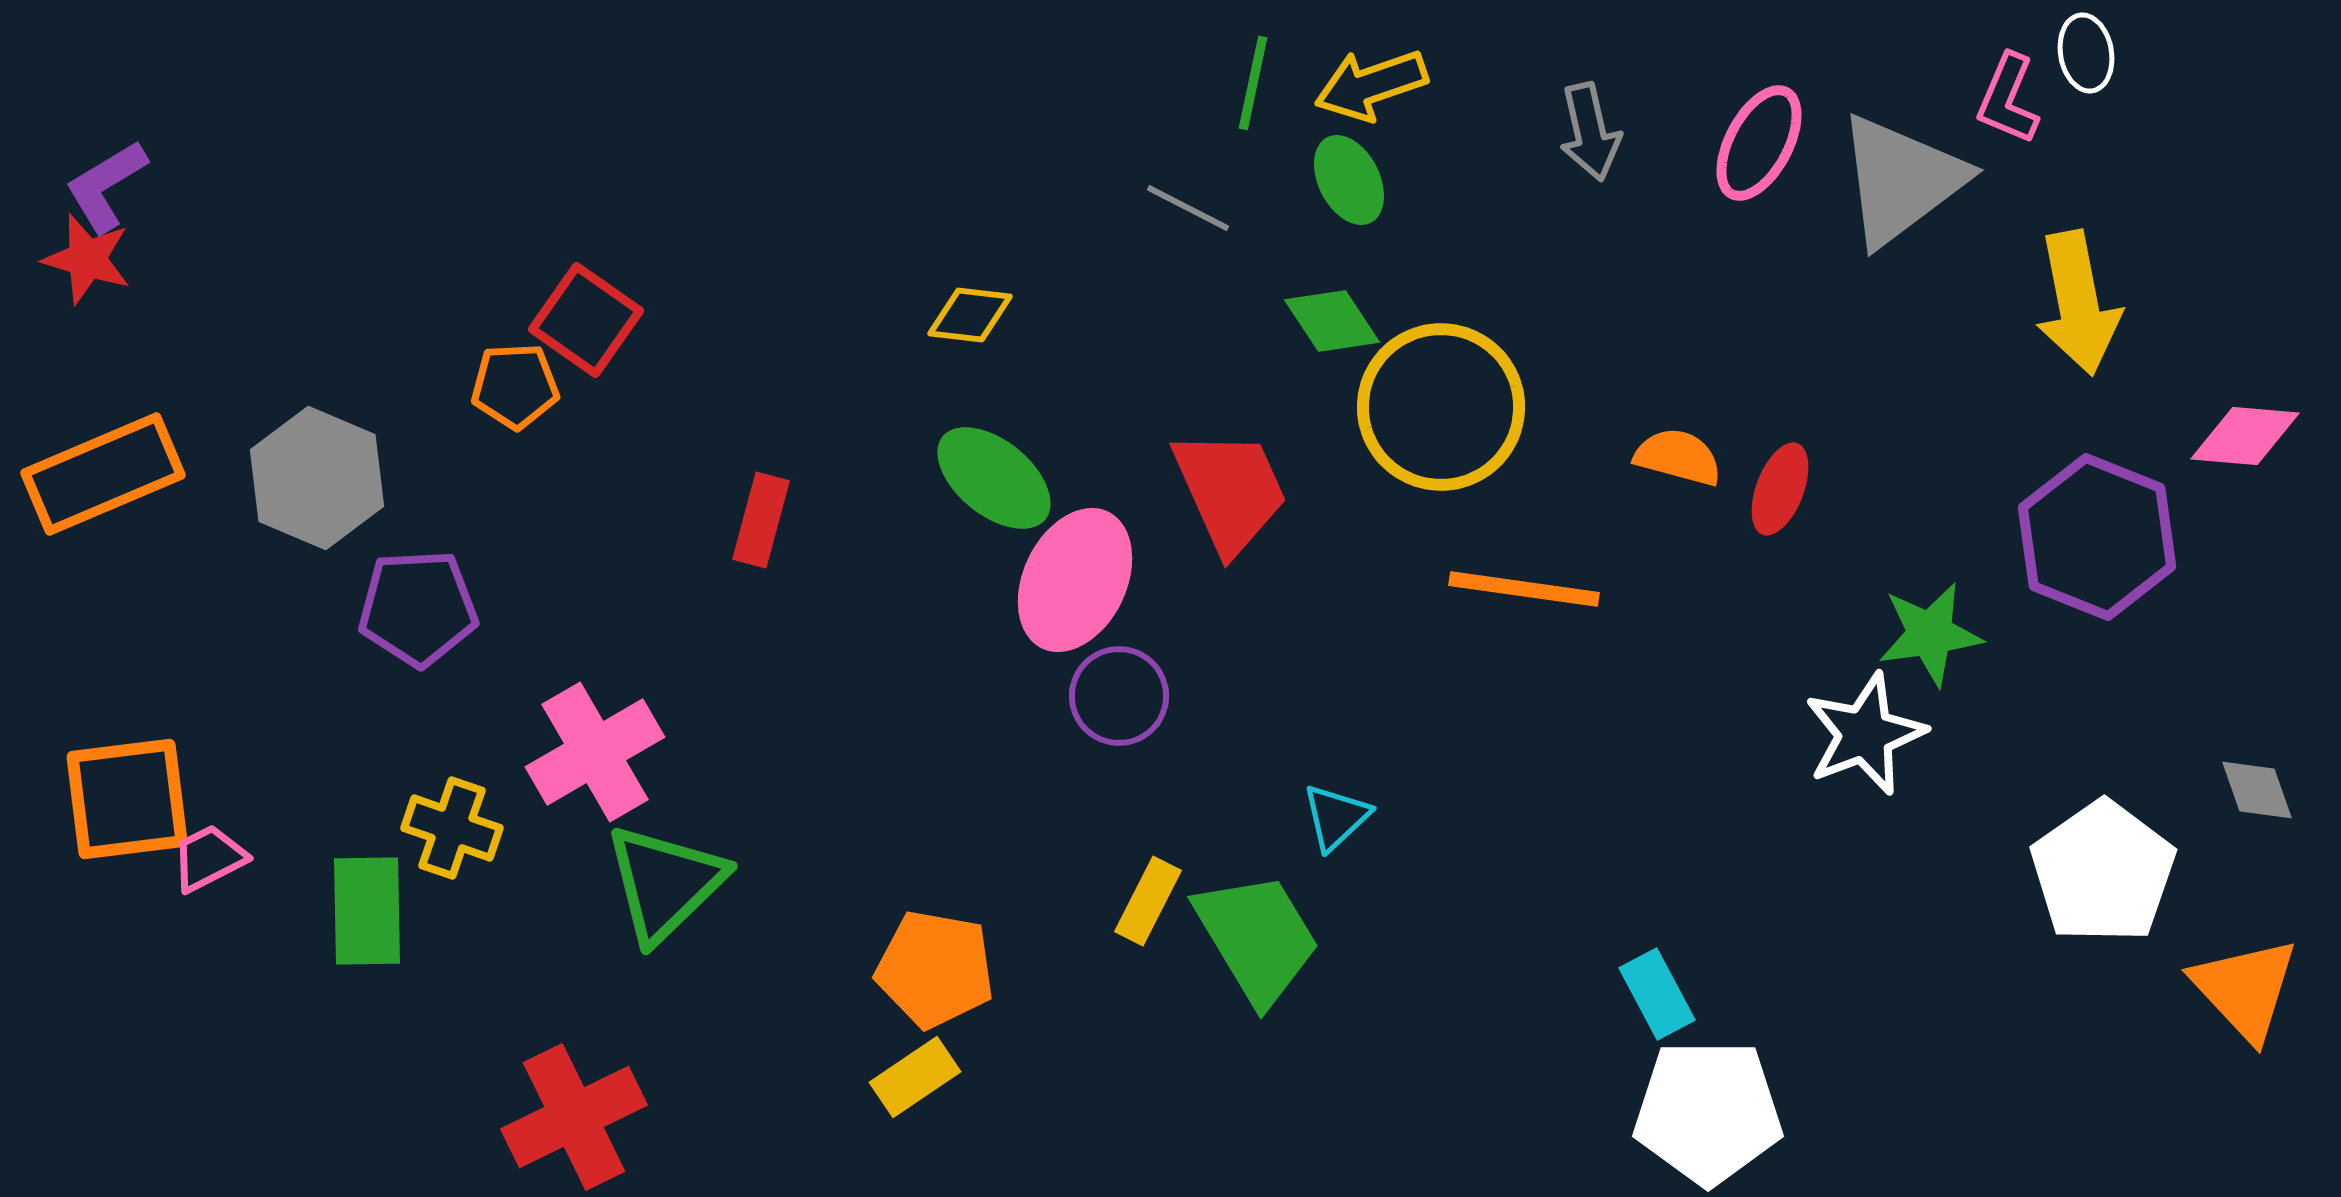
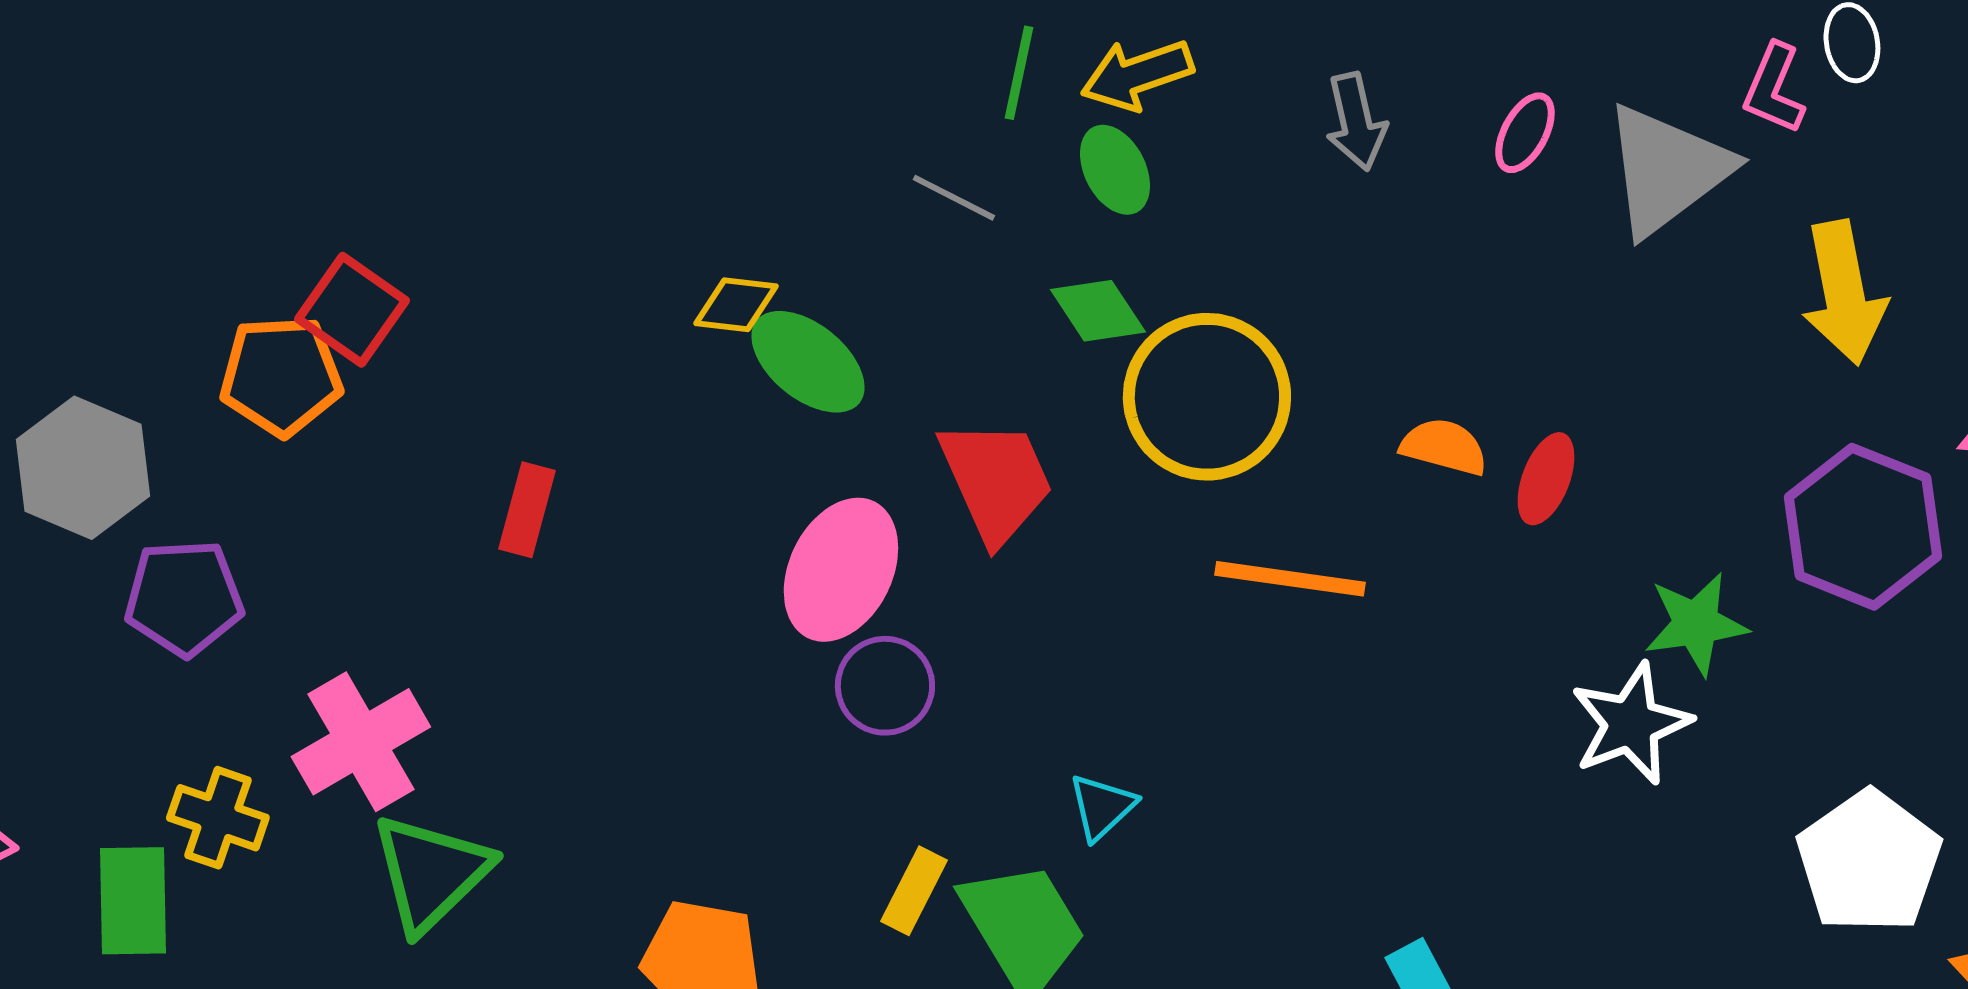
pink ellipse: (1759, 143) -> (1525, 133), size x0.7
orange pentagon: (515, 386) -> (281, 376), size x1.4
green ellipse: (994, 478) -> (808, 362), moved

